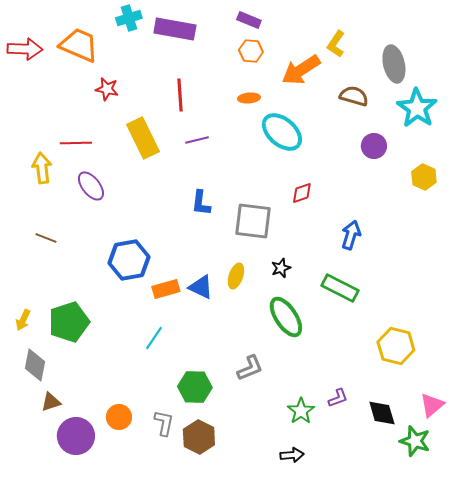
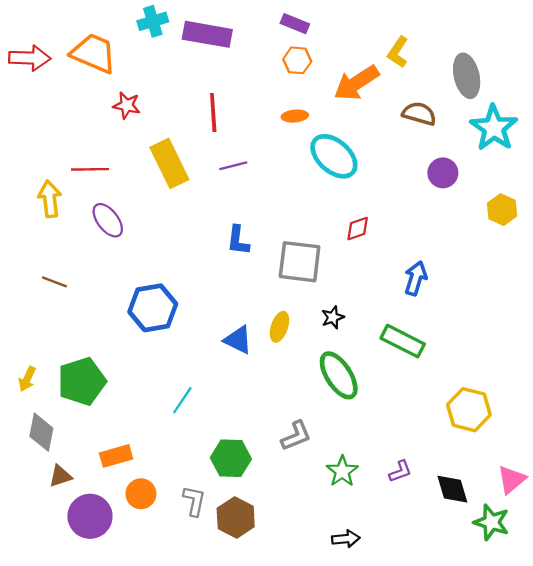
orange rectangle: (166, 289) -> (116, 456), moved
green star: (301, 411) -> (342, 471), moved

